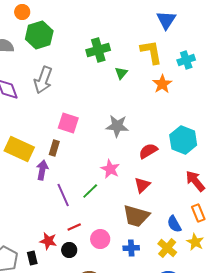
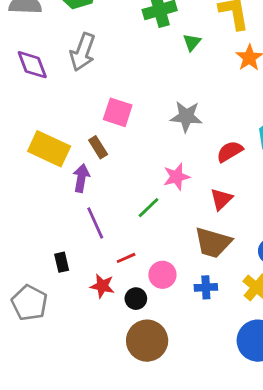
brown rectangle: (54, 148) -> (98, 147), turned -49
pink star: (110, 169) -> (176, 177), turned 30
purple line: (63, 195) -> (95, 223), moved
red star: (48, 241) -> (102, 286), moved
black circle: (69, 250) -> (136, 299), moved
black rectangle: (32, 258) -> (62, 262), moved

